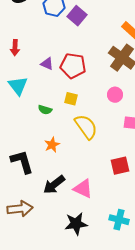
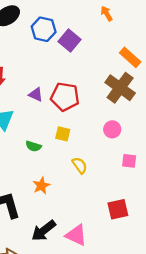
yellow semicircle: (86, 127) -> (80, 165), size x0.6

